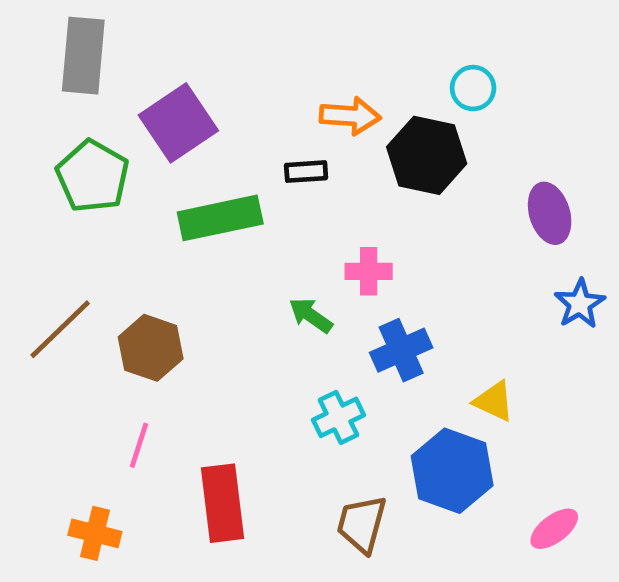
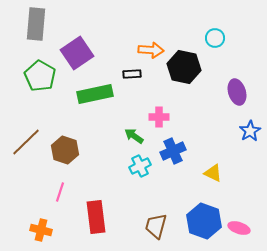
cyan circle: (473, 88) -> (215, 38), moved
cyan cross: (338, 417) -> (140, 166), moved
blue hexagon: (452, 471) -> (204, 221), moved
pink ellipse: (554, 529) -> (239, 228), turned 55

